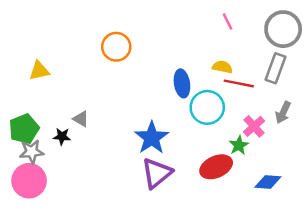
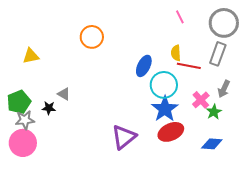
yellow semicircle: (222, 67) -> (176, 53), turned -105
blue ellipse: (182, 83) -> (144, 66), turned 35
blue star: (152, 138) -> (165, 109), moved
green star: (239, 145) -> (214, 112), moved

